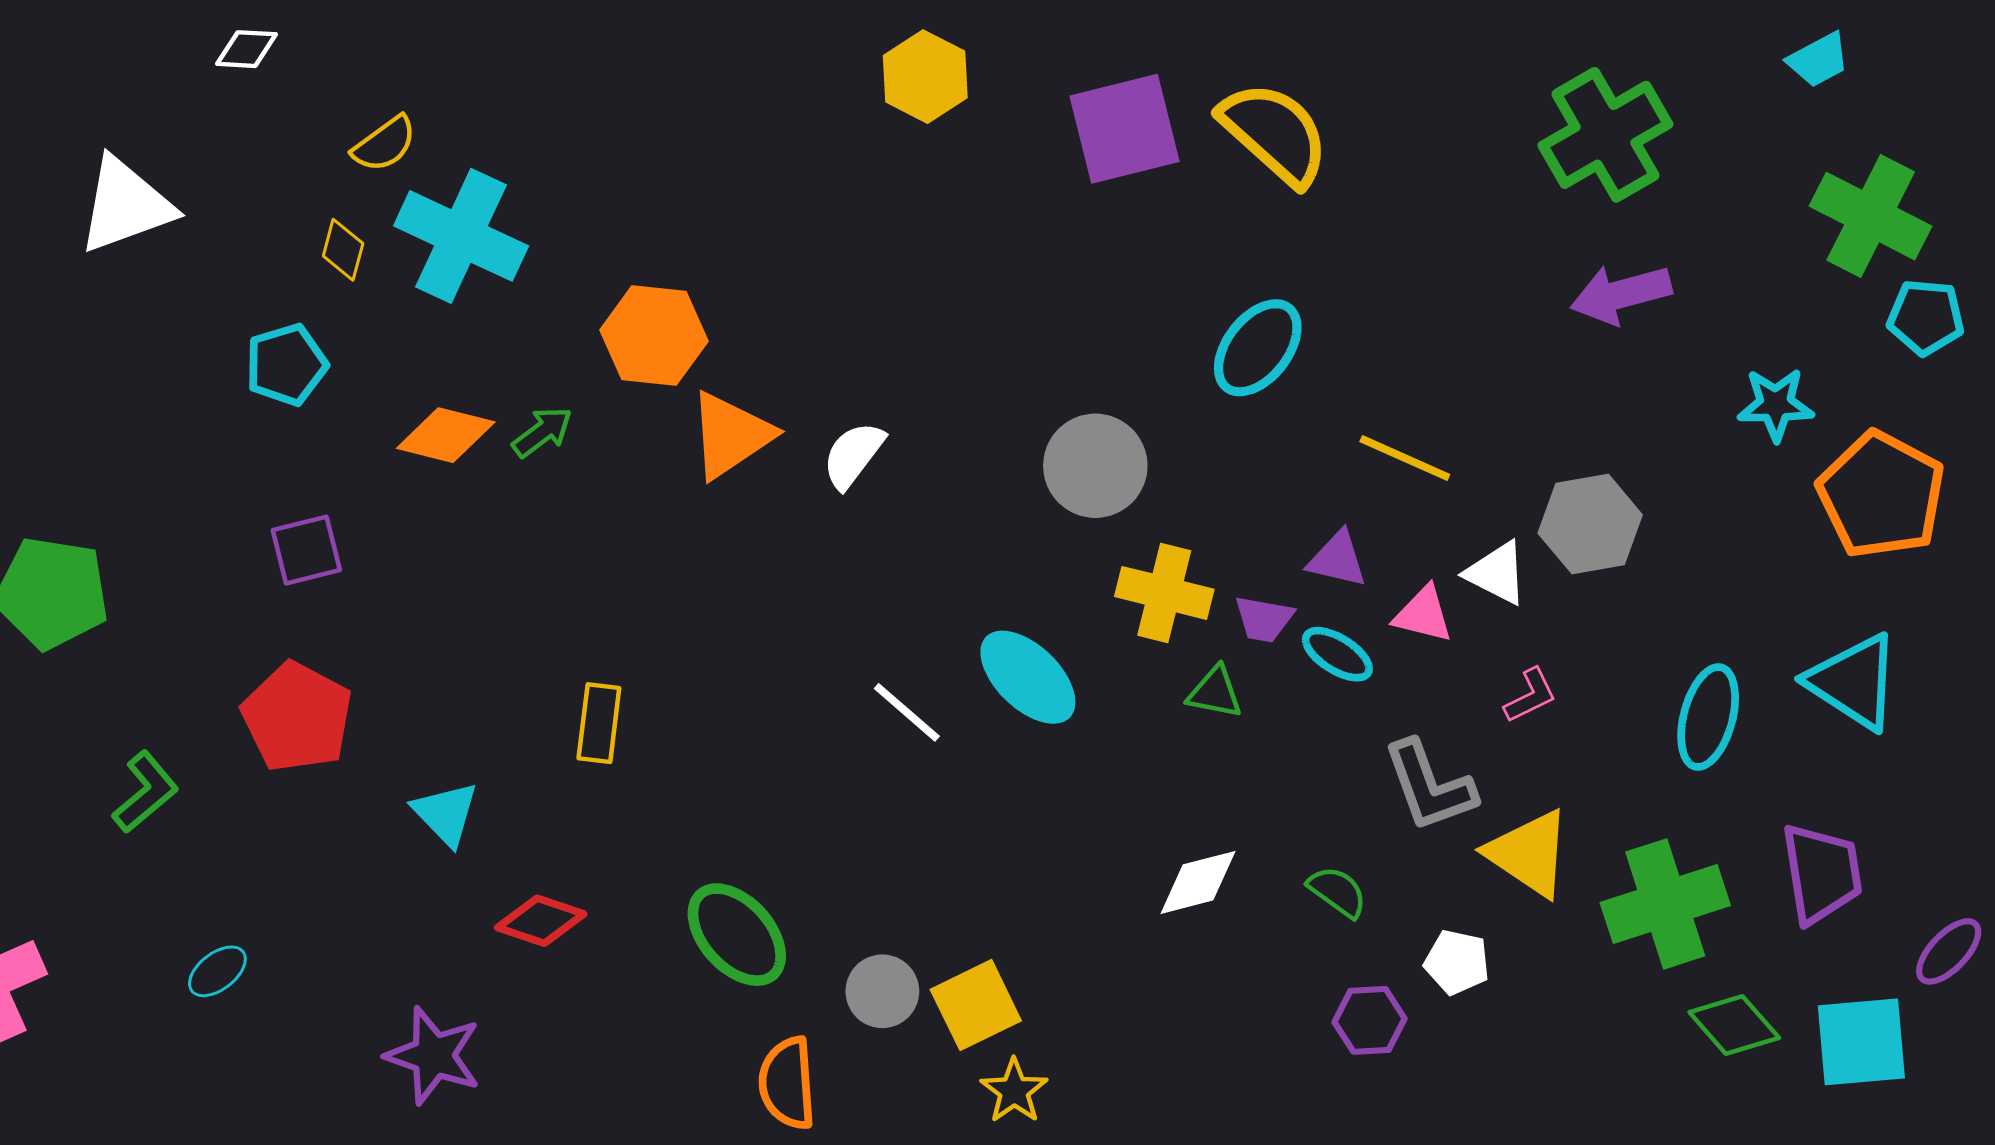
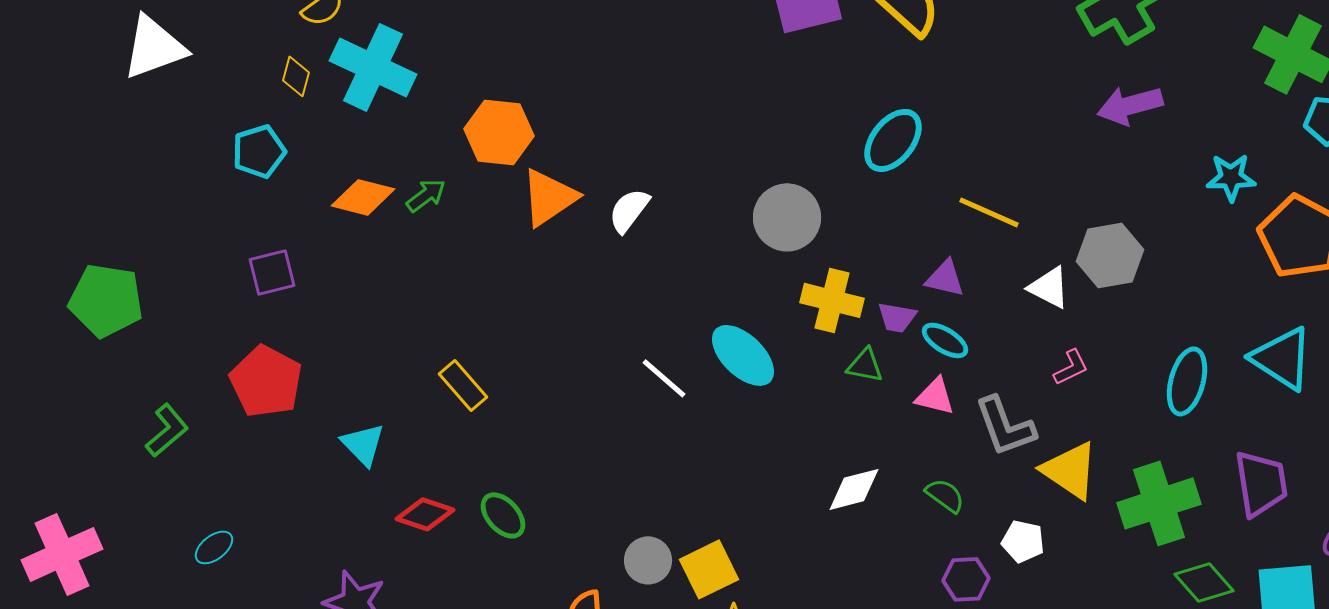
pink triangle: (1423, 614) -> (935, 396), moved
yellow rectangle: (599, 723) -> (463, 385), turned -48
green ellipse: (737, 935) -> (503, 515), moved, size x0.7

